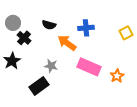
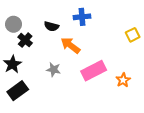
blue cross: (86, 28) -> (82, 17), moved
pink rectangle: (89, 67) -> (94, 71), turned -50
black rectangle: (39, 86) -> (18, 91), moved

